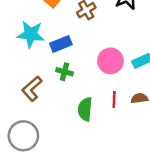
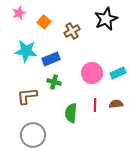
brown L-shape: (32, 89) -> (27, 96), turned 35
gray circle: (23, 136) -> (33, 135), moved

